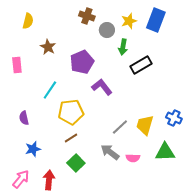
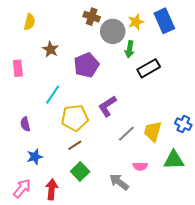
blue rectangle: (156, 20) -> (164, 21), turned -45
gray circle: (107, 30) -> (113, 31), size x1.5
purple L-shape: (102, 87) -> (107, 106), moved, turned -85
gray arrow: (110, 152) -> (119, 182), moved

